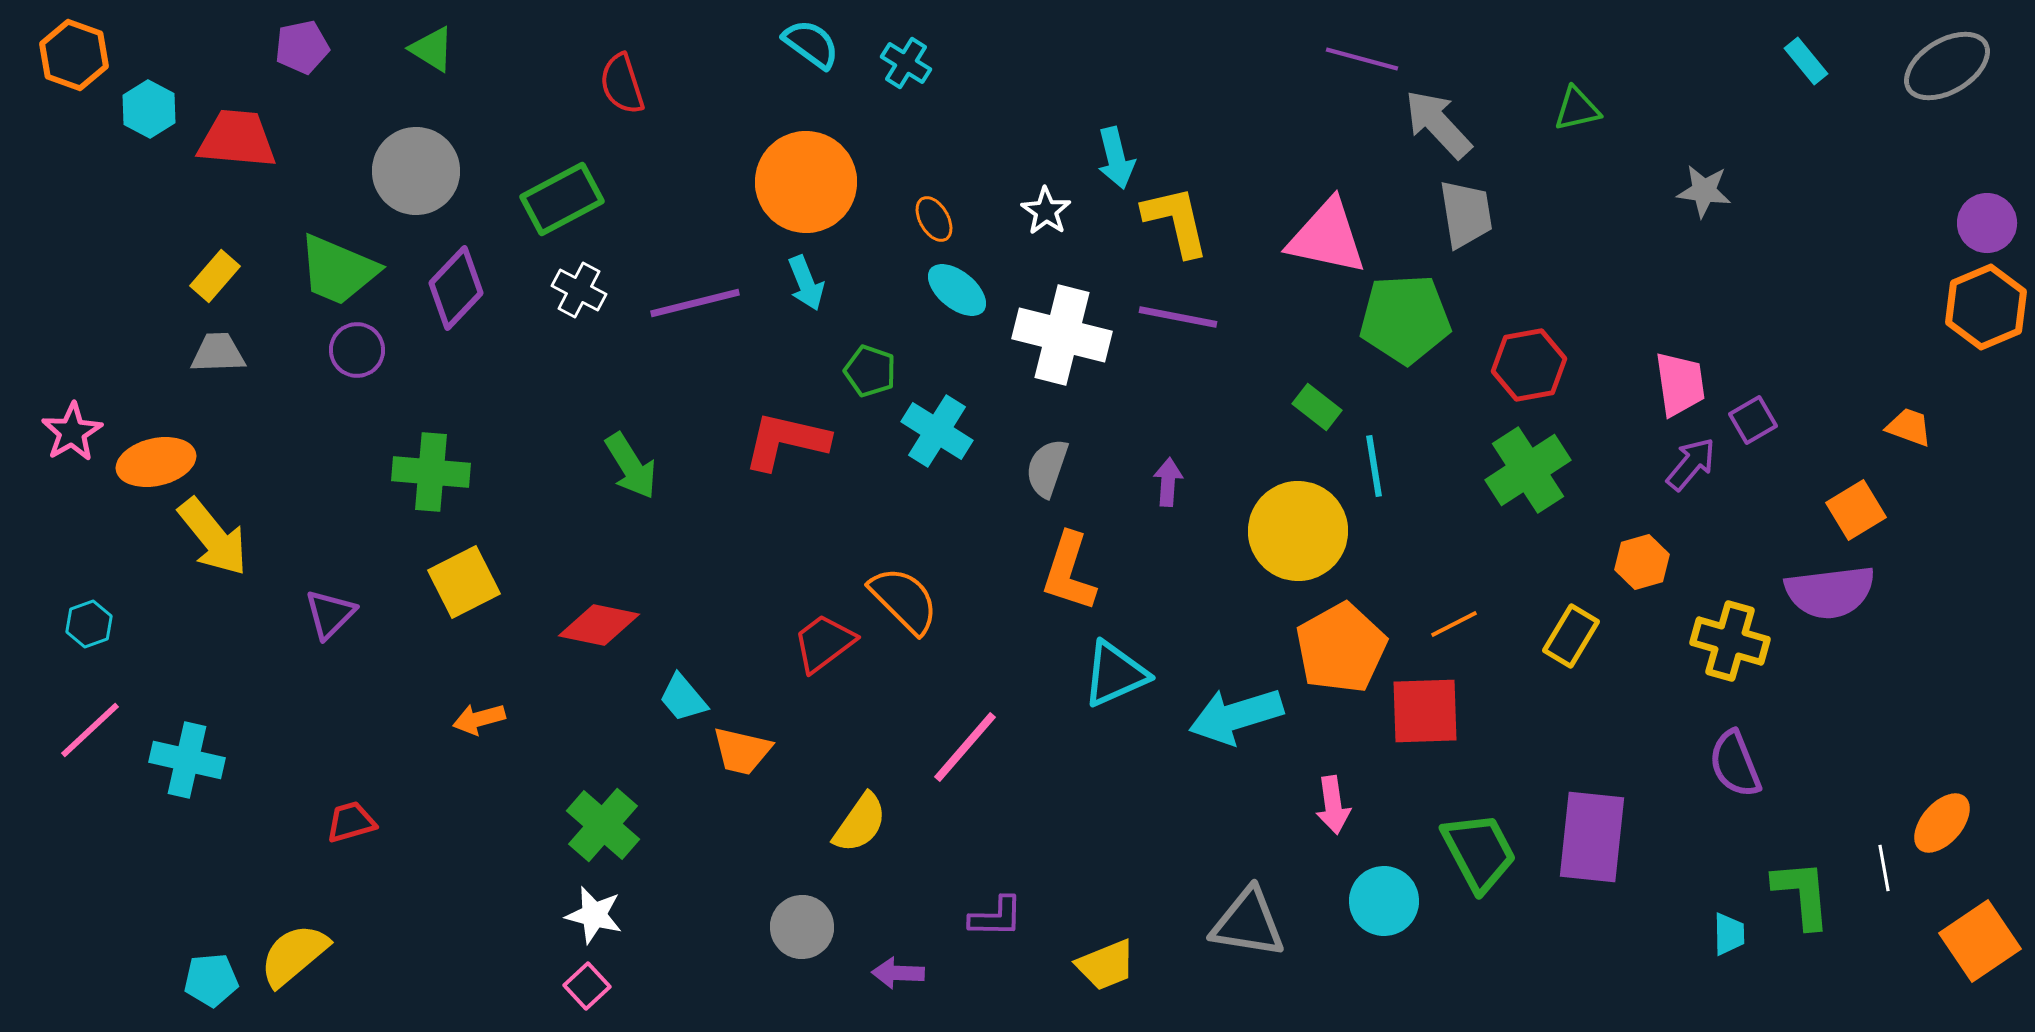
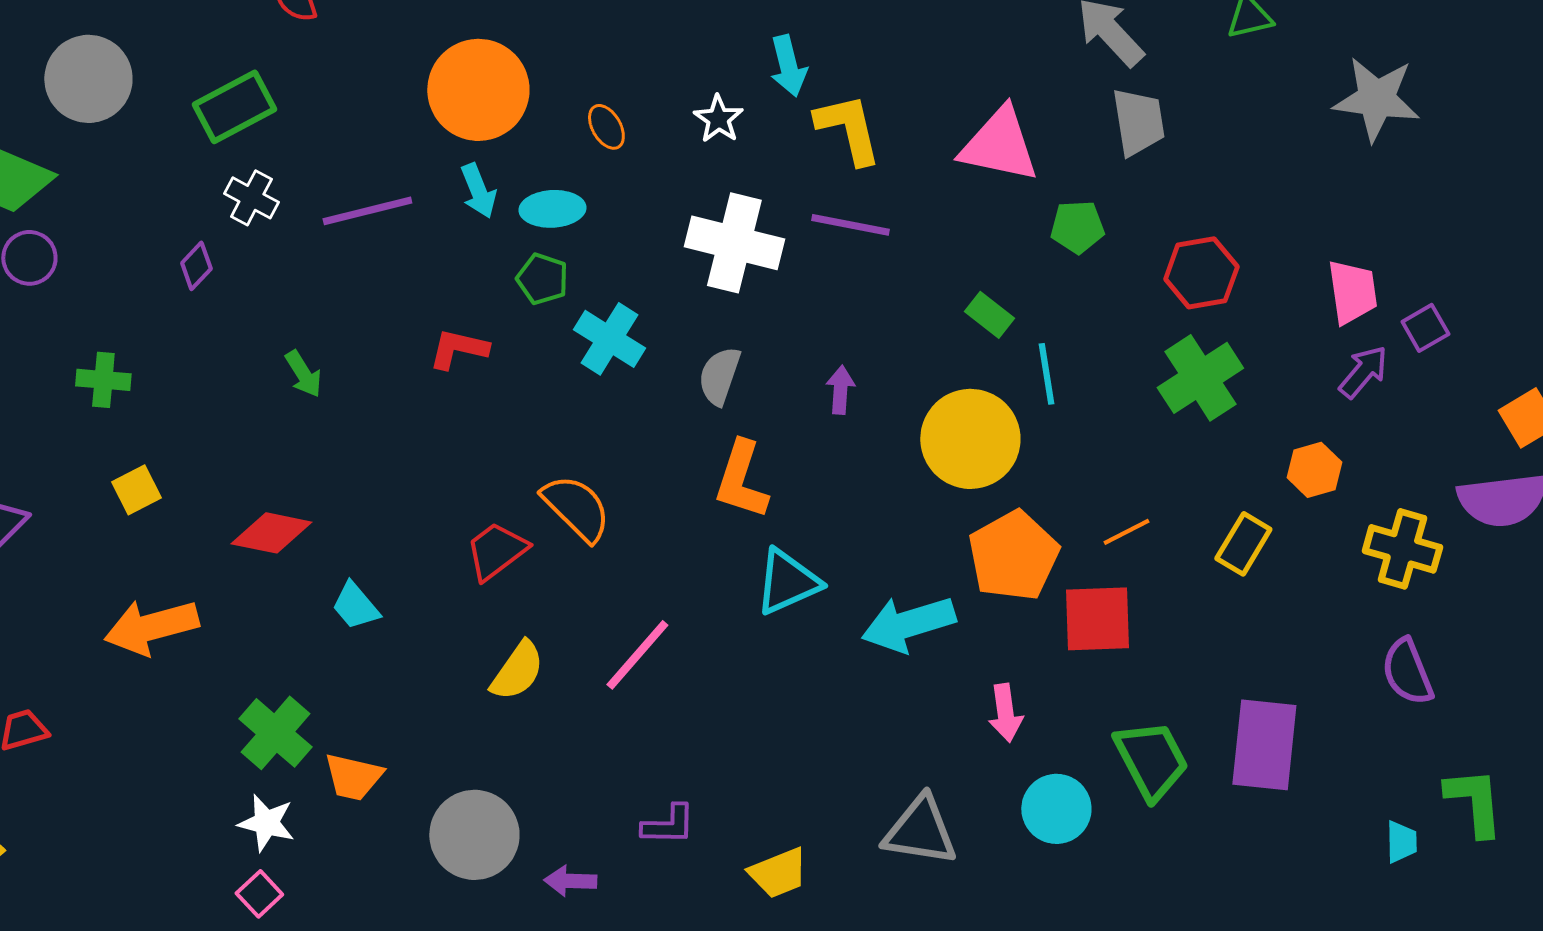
gray star: (1704, 191) -> (1376, 99), size x1.6
purple diamond: (456, 288) -> (196, 266), moved, size x0.6
cyan ellipse: (957, 290) -> (552, 209), moved, turned -42
green pentagon: (1405, 319) -> (1077, 227), size x0.6
red L-shape: (786, 441) -> (458, 349), size x0.7
green arrow: (631, 466) -> (303, 374), size x0.7
green cross: (431, 472) -> (103, 380), size x0.7
yellow square: (464, 582) -> (136, 490), size x0.7
orange arrow: (479, 719) -> (151, 627), size x1.8
orange trapezoid: (742, 751) -> (353, 777), moved
yellow semicircle: (860, 823) -> (517, 671), moved
gray circle: (802, 927) -> (474, 835), size x1.4

